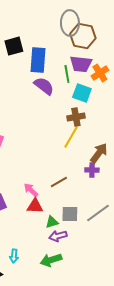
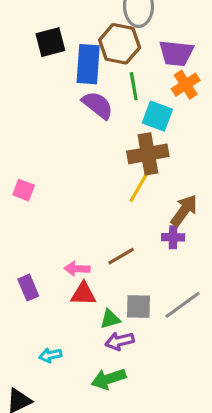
brown hexagon: (83, 36) -> (120, 44), moved
purple trapezoid: (81, 64) -> (176, 53), moved
brown cross: (76, 117) -> (148, 154), size x1.4
pink arrow: (31, 190) -> (77, 269), turned -42
cyan arrow: (14, 256) -> (50, 355), moved, turned 72

